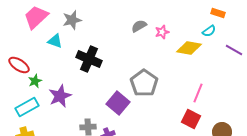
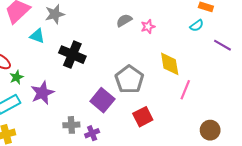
yellow diamond: (189, 48) -> (170, 64), moved, turned 70
red square: (191, 119) -> (143, 117), moved, turned 36

